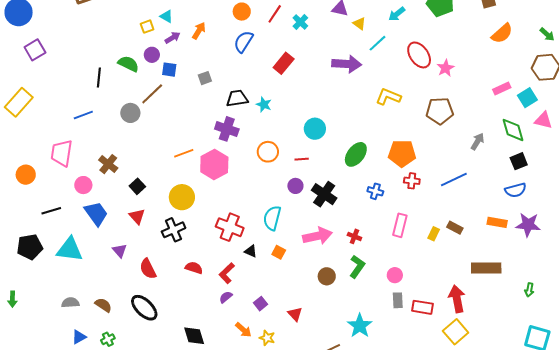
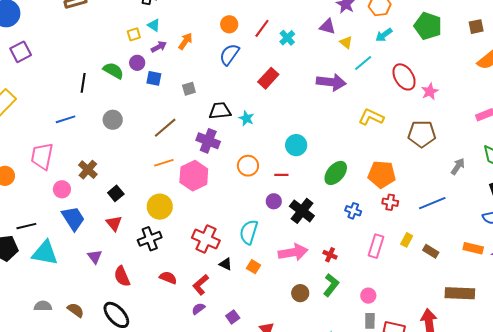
brown line: (152, 94) -> (165, 128), moved
black line: (51, 211) -> (26, 226), moved
yellow rectangle: (434, 234) -> (407, 240), moved

